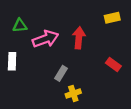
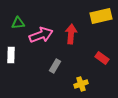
yellow rectangle: (112, 18) -> (101, 16), size x1.5
yellow cross: (73, 93) -> (81, 84), moved

